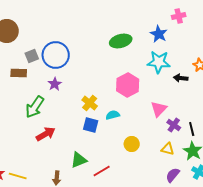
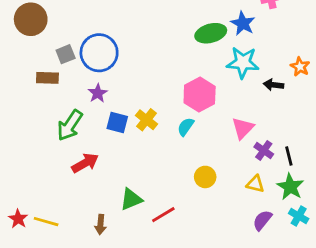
green ellipse: (121, 41) -> (211, 33), moved
cyan semicircle: (113, 115) -> (186, 127), moved, turned -40
blue square: (91, 125) -> (117, 123), moved

